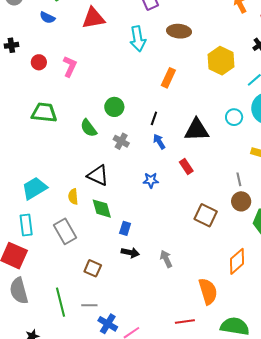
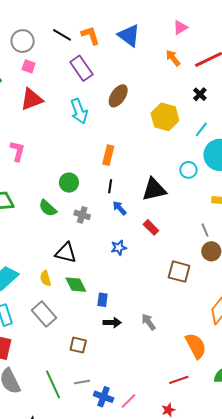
brown ellipse: (179, 31) -> (118, 96), turned -50
orange rectangle: (168, 78) -> (108, 155), moved

